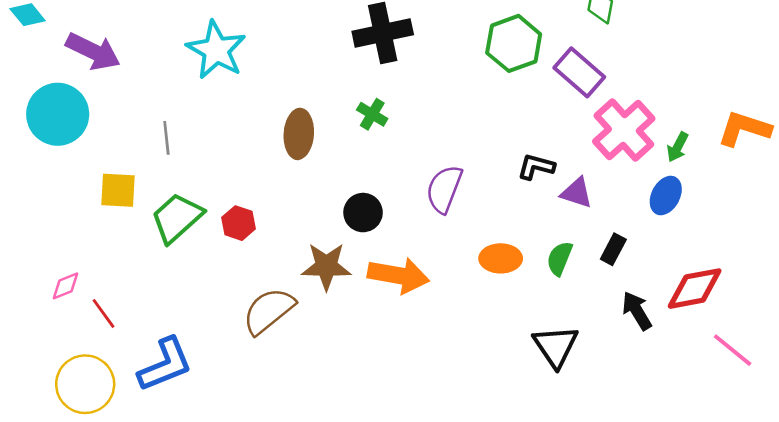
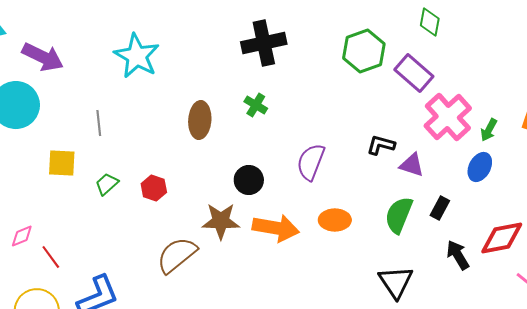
green trapezoid: (177, 218) -> (107, 184), size x0.6
orange ellipse: (501, 258) -> (335, 220), moved
green semicircle: (560, 258) -> (399, 215), size x1.4

